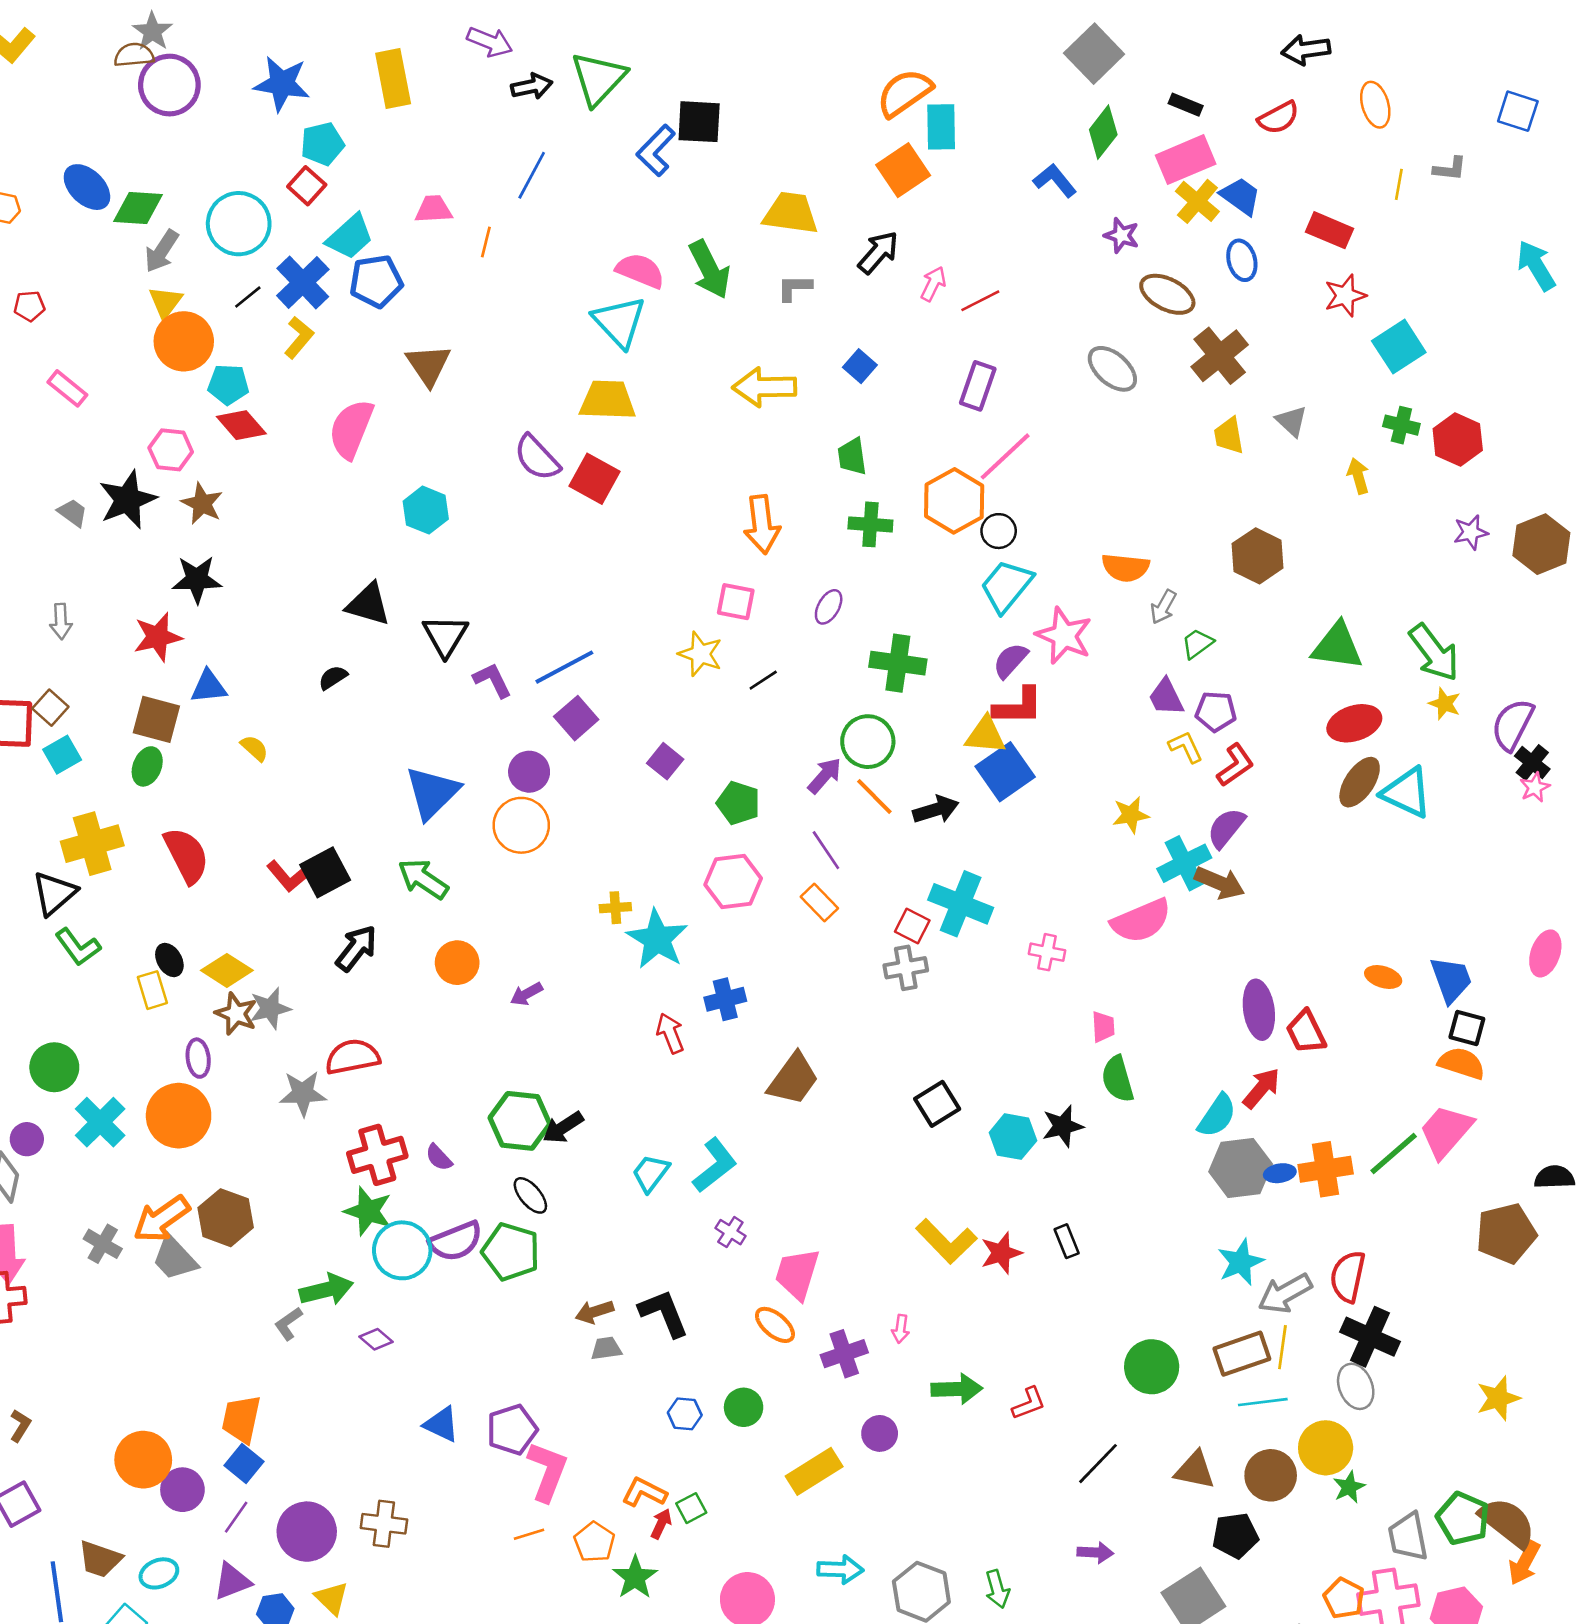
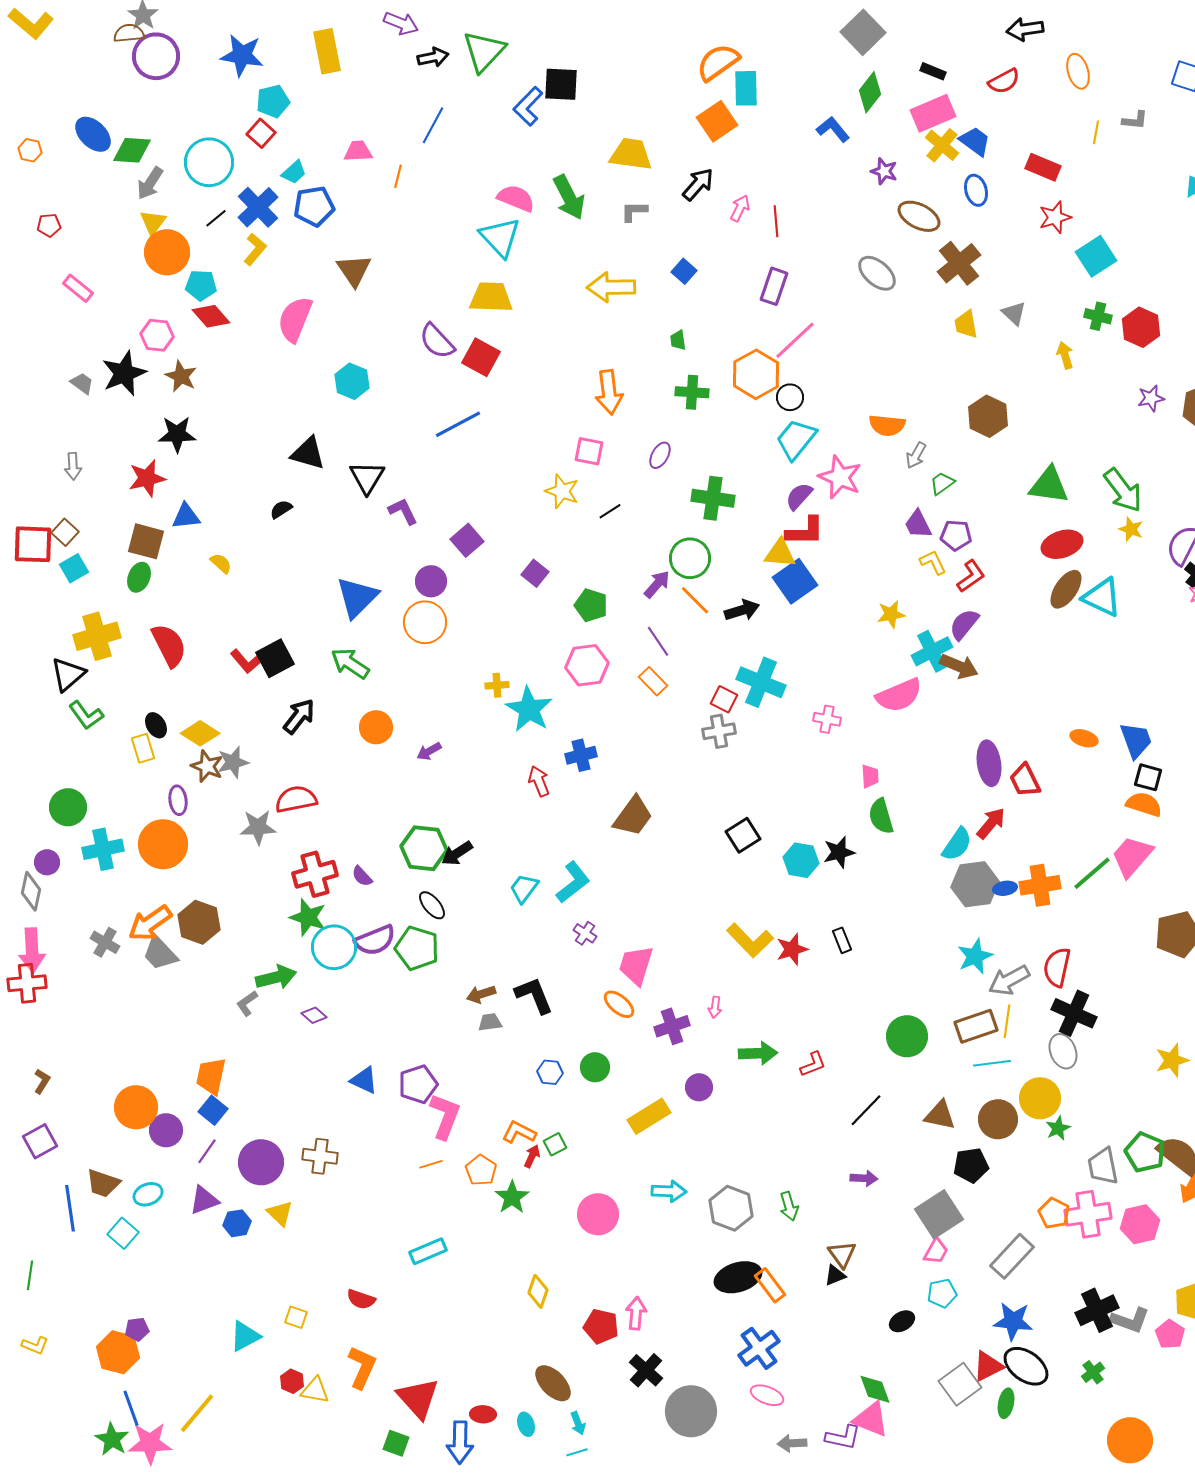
cyan trapezoid: (350, 237) -> (294, 172), size x0.7
red line: (980, 301) -> (776, 221), turned -68
green trapezoid: (852, 456) -> (678, 340), size x0.7
blue line: (564, 667) -> (458, 424), moved
cyan cross: (100, 1122) -> (103, 849), turned 33

